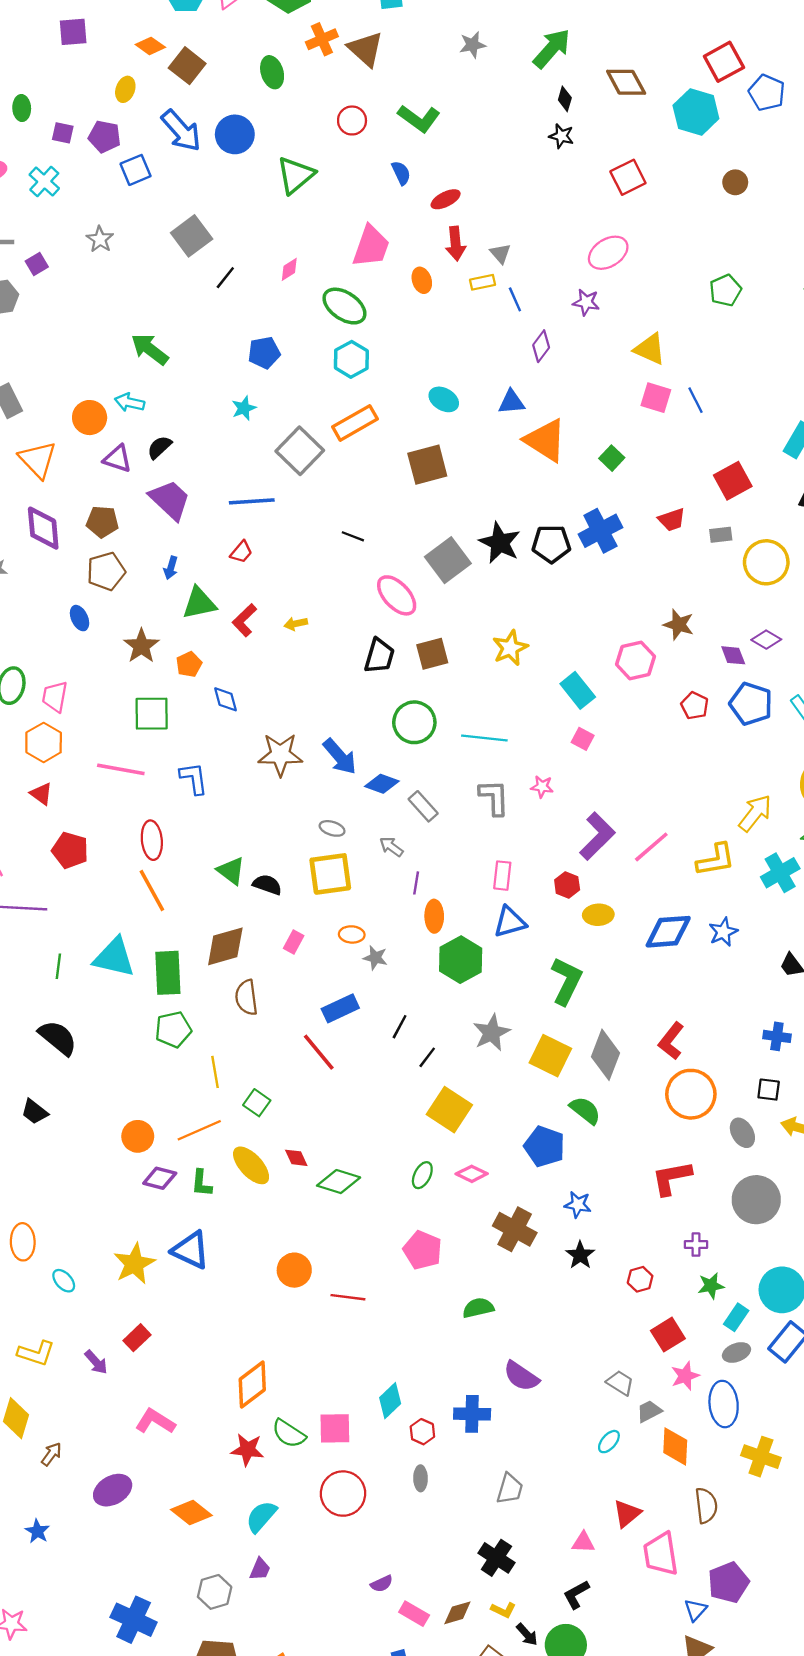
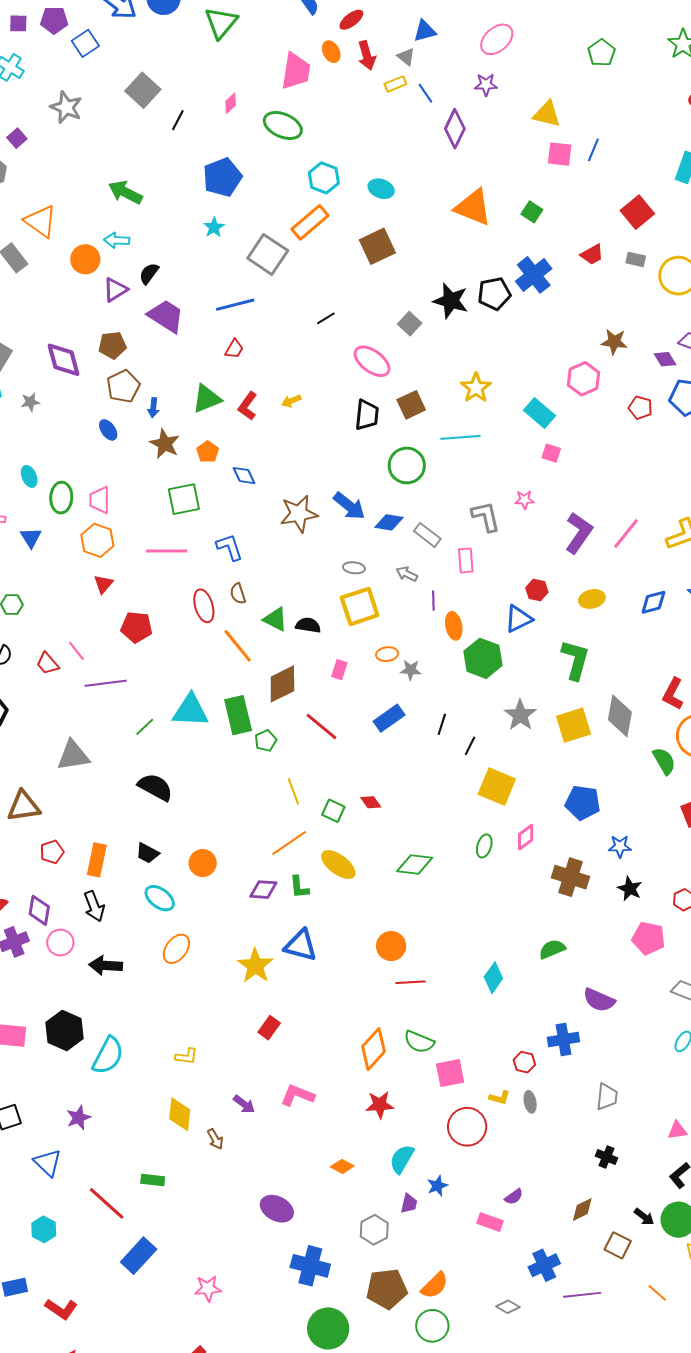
gray star: (100, 239) -> (66, 107), size x1.4
orange ellipse: (422, 280) -> (331, 52), moved
purple diamond: (541, 346) -> (455, 129), size x1.4
blue pentagon: (264, 353) -> (222, 177), size x1.4
cyan hexagon: (351, 359) -> (324, 178), moved
blue line: (695, 400) -> (593, 150), turned 60
blue triangle: (511, 402) -> (425, 31), moved
purple triangle: (117, 459) -> (115, 290), turned -40
orange triangle: (38, 460) -> (41, 221), moved
gray rectangle: (721, 535) -> (636, 259), turned 30
black line: (353, 536) -> (326, 318), turned -42
gray square: (448, 560) -> (410, 324), size x0.6
blue arrow: (171, 568) -> (153, 408), moved
cyan line: (484, 738) -> (460, 437), moved
red triangle: (41, 794) -> (103, 584), turned 45
pink rectangle: (502, 876) -> (466, 560), moved
red hexagon: (567, 885) -> (537, 590), moved
orange line: (152, 891) -> (238, 646), moved
blue diamond: (668, 932) -> (653, 602), size x0.7
green line: (58, 966) -> (145, 727), turned 50
brown semicircle: (246, 998) -> (238, 594), moved, size x0.7
green pentagon: (173, 1029) -> (266, 741), moved, size x0.7
red line: (319, 1052) -> (322, 726), moved
yellow square: (550, 1056) -> (573, 725), turned -33
green semicircle: (585, 1110) -> (664, 761), moved, turned 32
orange circle: (138, 1136) -> (203, 863), moved
red diamond: (296, 1158) -> (371, 802), moved
pink diamond: (472, 1174) -> (526, 837), turned -52
orange ellipse: (23, 1242) -> (176, 949), moved, turned 48
pink pentagon: (423, 1250) -> (648, 938), moved
cyan ellipse: (64, 1281) -> (160, 898), moved, size x1.4
red line: (348, 1297) -> (411, 982), moved
yellow L-shape: (36, 1353) -> (186, 1056), size x0.7
purple arrow: (96, 1362) -> (244, 1104), moved
cyan diamond: (390, 1401) -> (493, 978), moved
green semicircle: (289, 1434) -> (419, 1042), moved
brown arrow: (51, 1454) -> (215, 1139), turned 125
purple ellipse: (113, 1490) -> (277, 1209), moved, turned 68
orange diamond: (191, 1513) -> (342, 1166), size x0.7
blue star: (37, 1531) -> (437, 1186), moved, turned 30
black cross: (496, 1558) -> (606, 1157), size x0.7
yellow L-shape: (503, 1610) -> (500, 1098), moved
pink rectangle: (414, 1614) -> (490, 1222), moved

